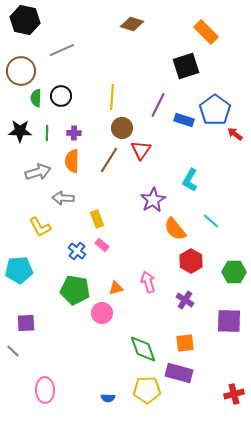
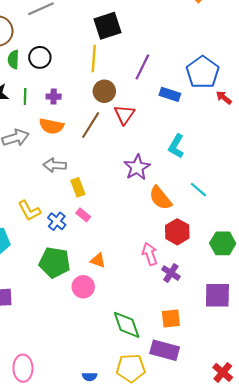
black square: (186, 66) -> (107, 26), moved
blue rectangle: (184, 120) -> (170, 94), moved
orange semicircle: (72, 161) -> (51, 126), turned -80
gray arrow: (63, 198) -> (55, 165), moved
yellow L-shape: (40, 227) -> (29, 211), moved
pink arrow: (148, 282) -> (150, 254), moved
orange triangle: (116, 288) -> (98, 260), turned 35
red cross: (234, 394) -> (223, 372), turned -36

